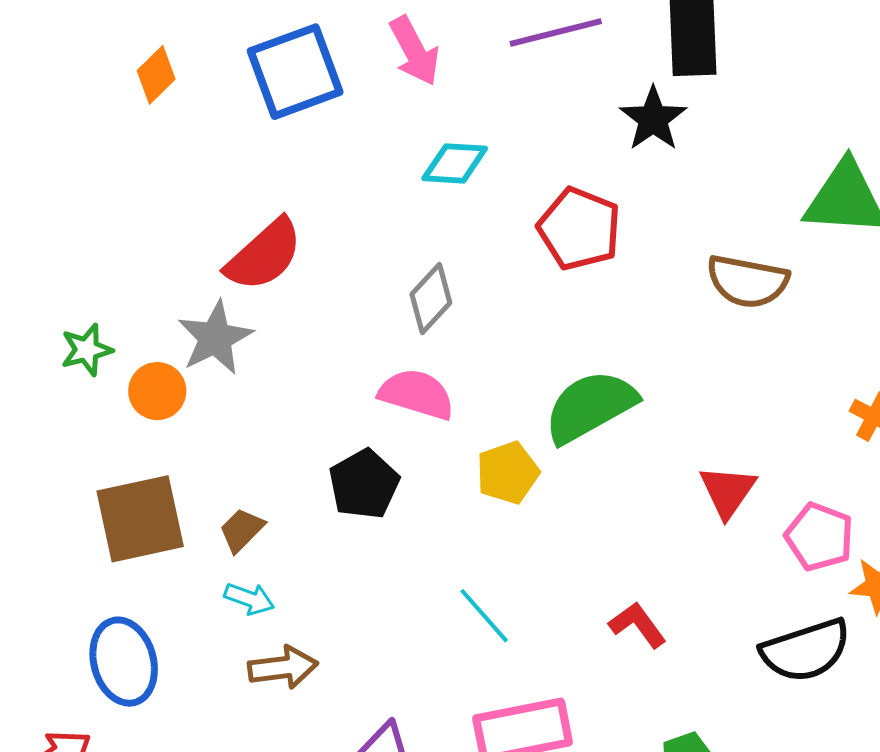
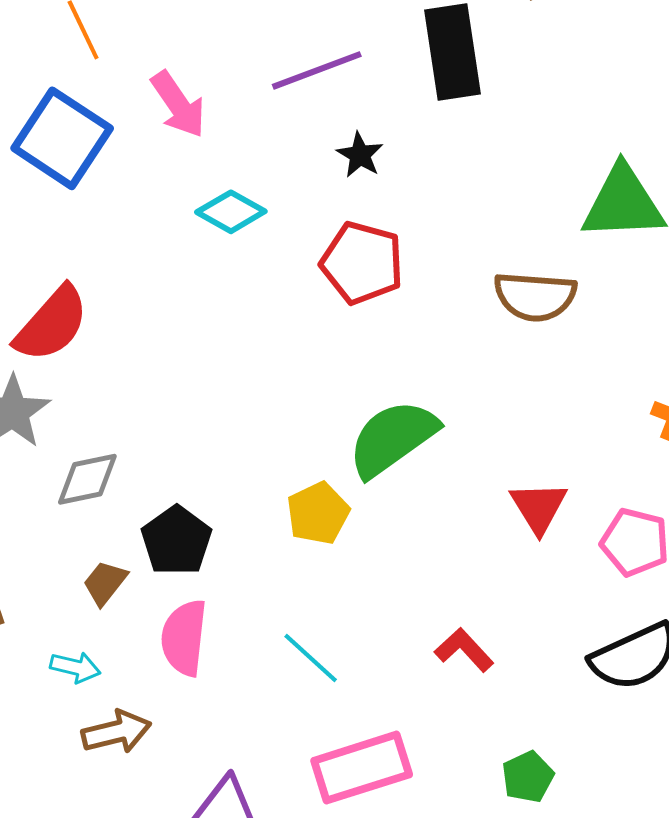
blue square: (295, 72) -> (62, 138), turned -30
black star: (653, 119) -> (360, 155), moved, size x0.7
cyan diamond: (455, 163) -> (231, 212), turned 32
gray diamond: (431, 299) -> (87, 479), moved, turned 42
pink semicircle: (417, 394) -> (184, 638), moved, turned -94
brown trapezoid: (242, 530) -> (105, 583), moved

